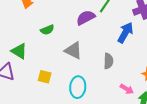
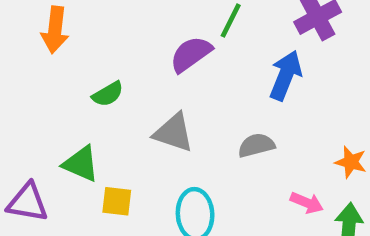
green triangle: (19, 51) -> (81, 164), moved
gray semicircle: (108, 61) -> (256, 145), turned -98

